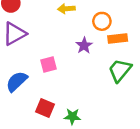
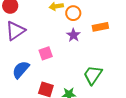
orange circle: (102, 21) -> (73, 13), moved
green trapezoid: (120, 70) -> (93, 75), moved

